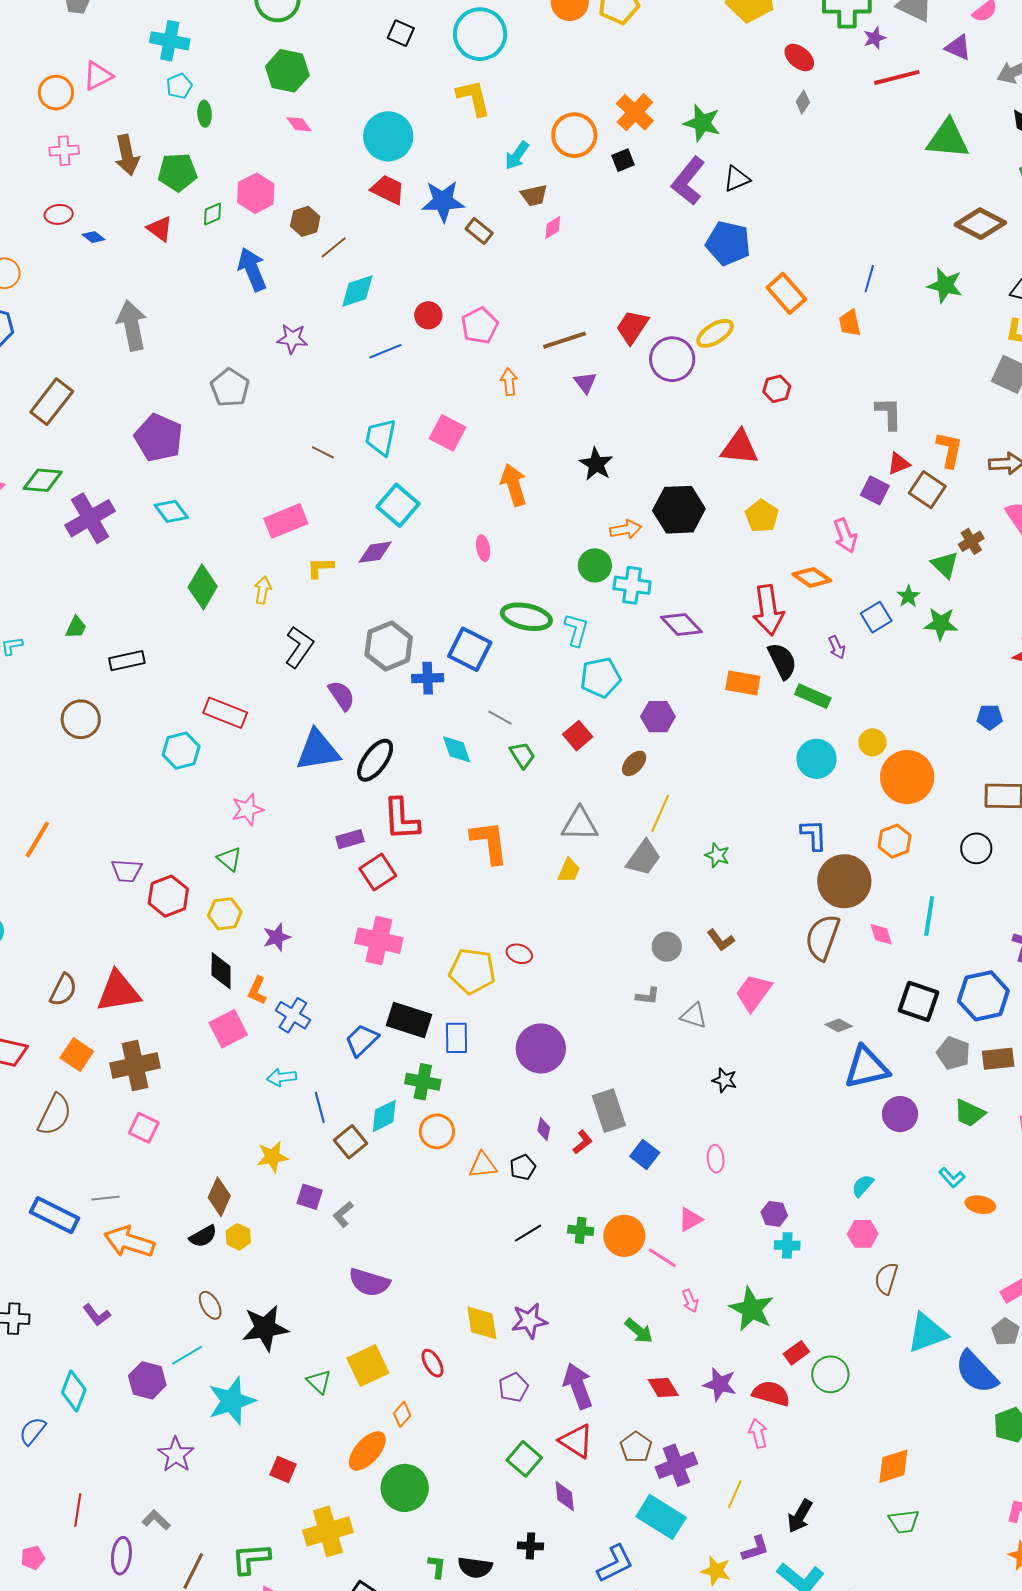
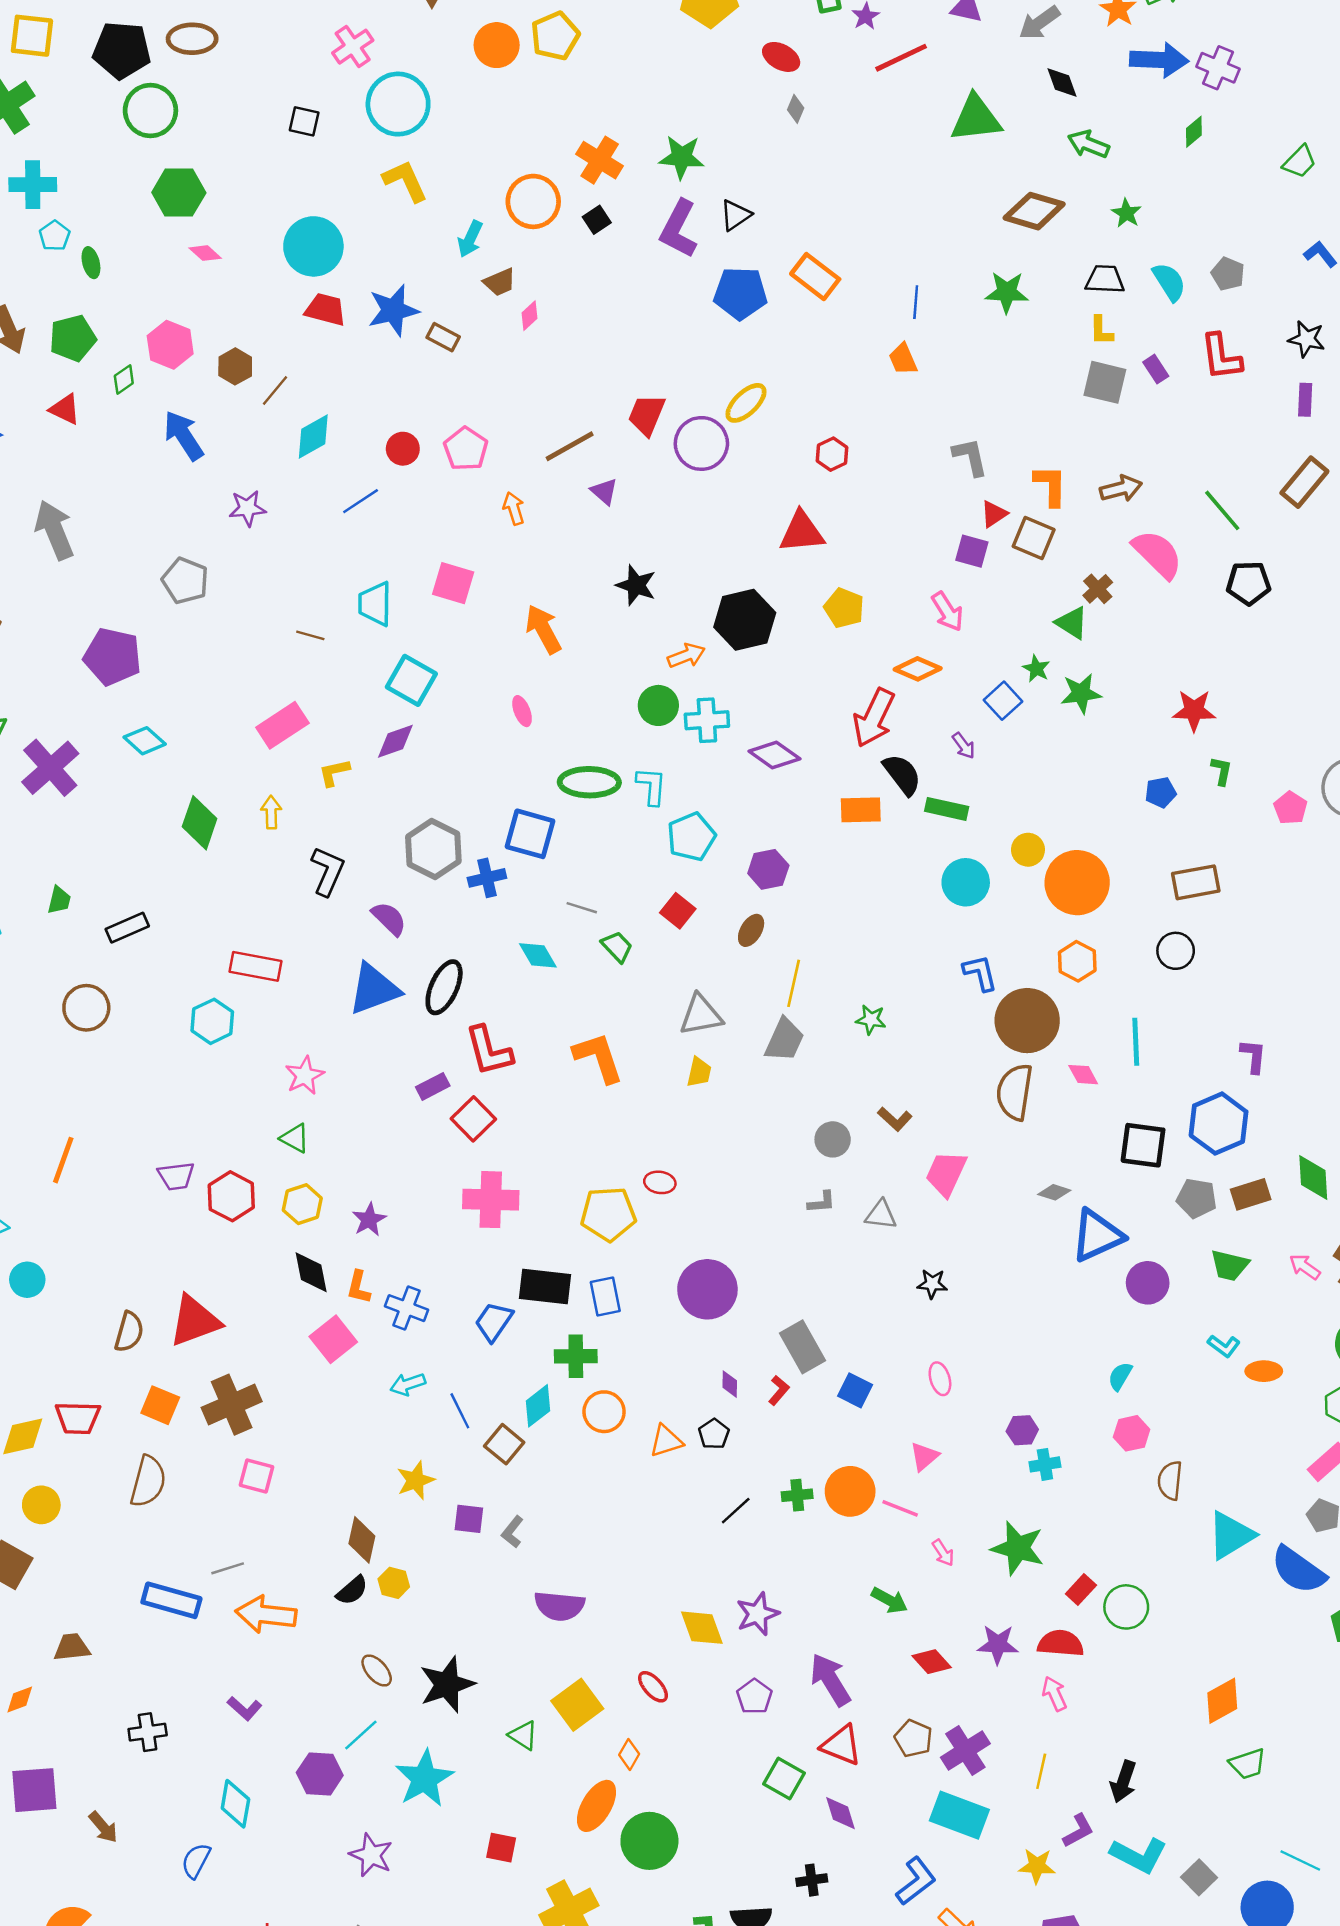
orange rectangle: (786, 293) -> (815, 277), moved
red arrow: (768, 610) -> (874, 718), turned 45

